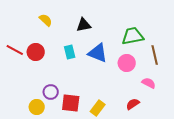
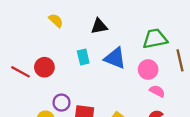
red line: (15, 50) -> (21, 72), moved
red circle: (36, 52) -> (44, 67), moved
pink semicircle: (149, 83) -> (157, 91), moved

